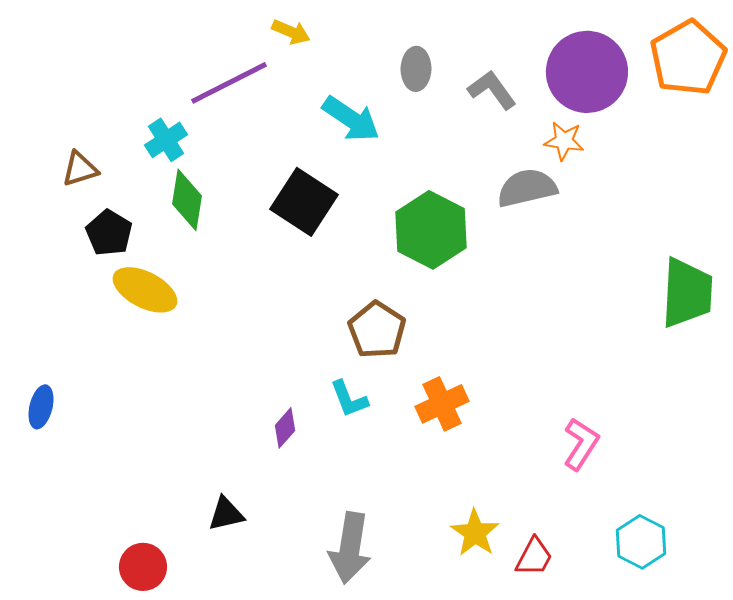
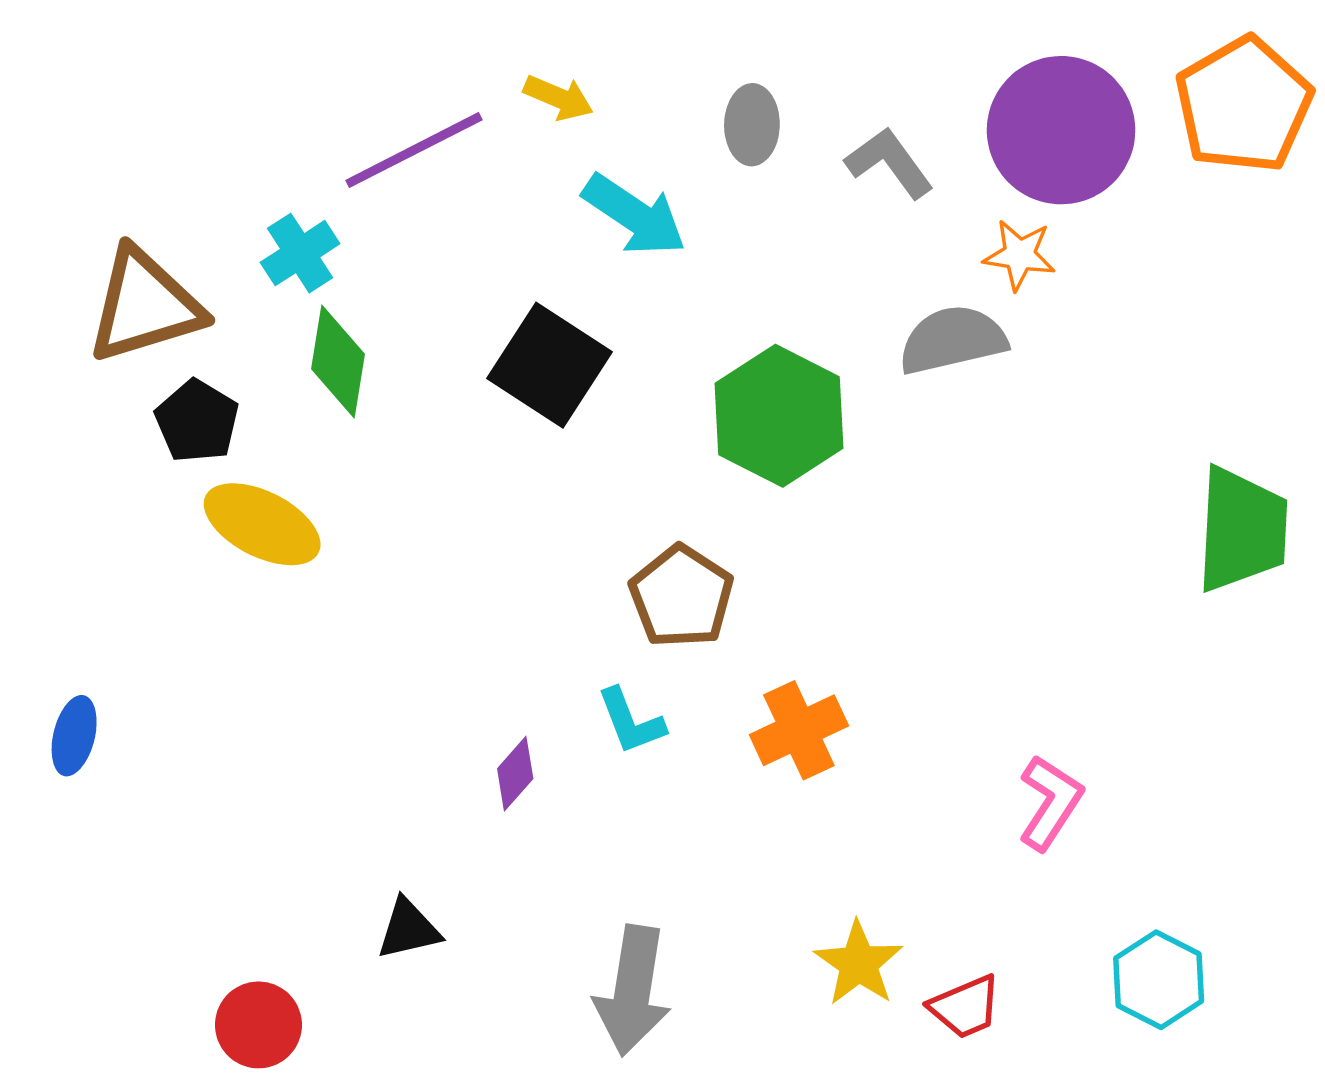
yellow arrow: (291, 32) -> (559, 98), moved
brown triangle: (80, 169) -> (145, 305), size x1.8
red trapezoid: (534, 557) -> (965, 1007), turned 39

